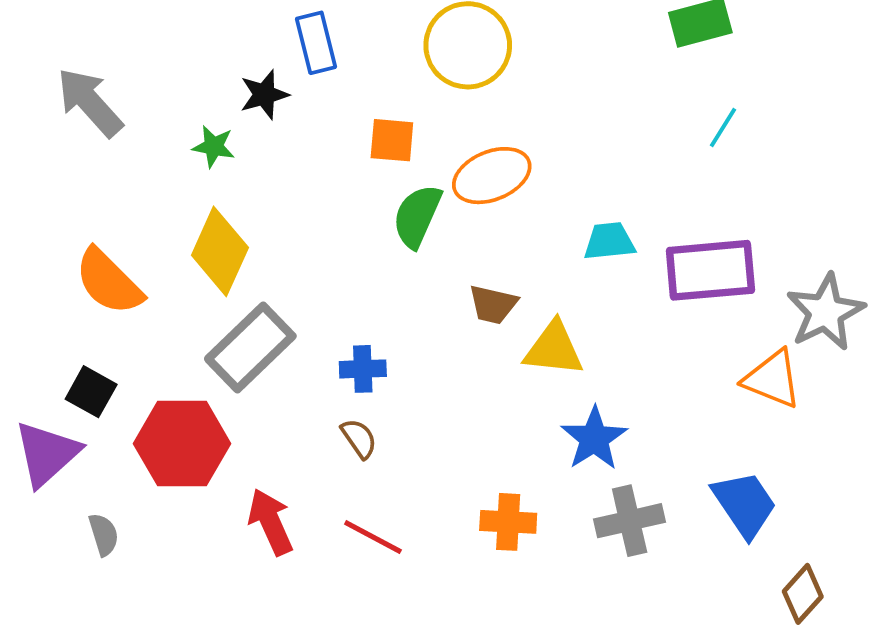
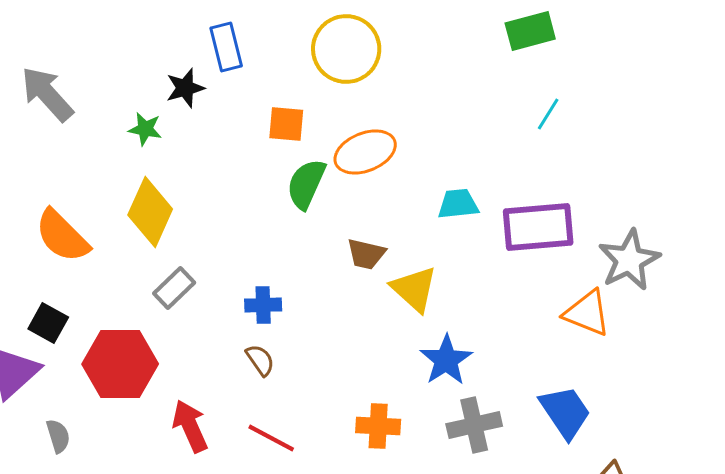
gray rectangle: (250, 347) -> (174, 288), size x0.6
yellow triangle: (554, 349) -> (414, 289), turned 36

